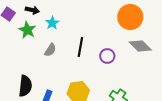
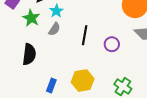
gray semicircle: (50, 50) -> (54, 29), moved
black semicircle: (25, 86) -> (29, 54), moved

